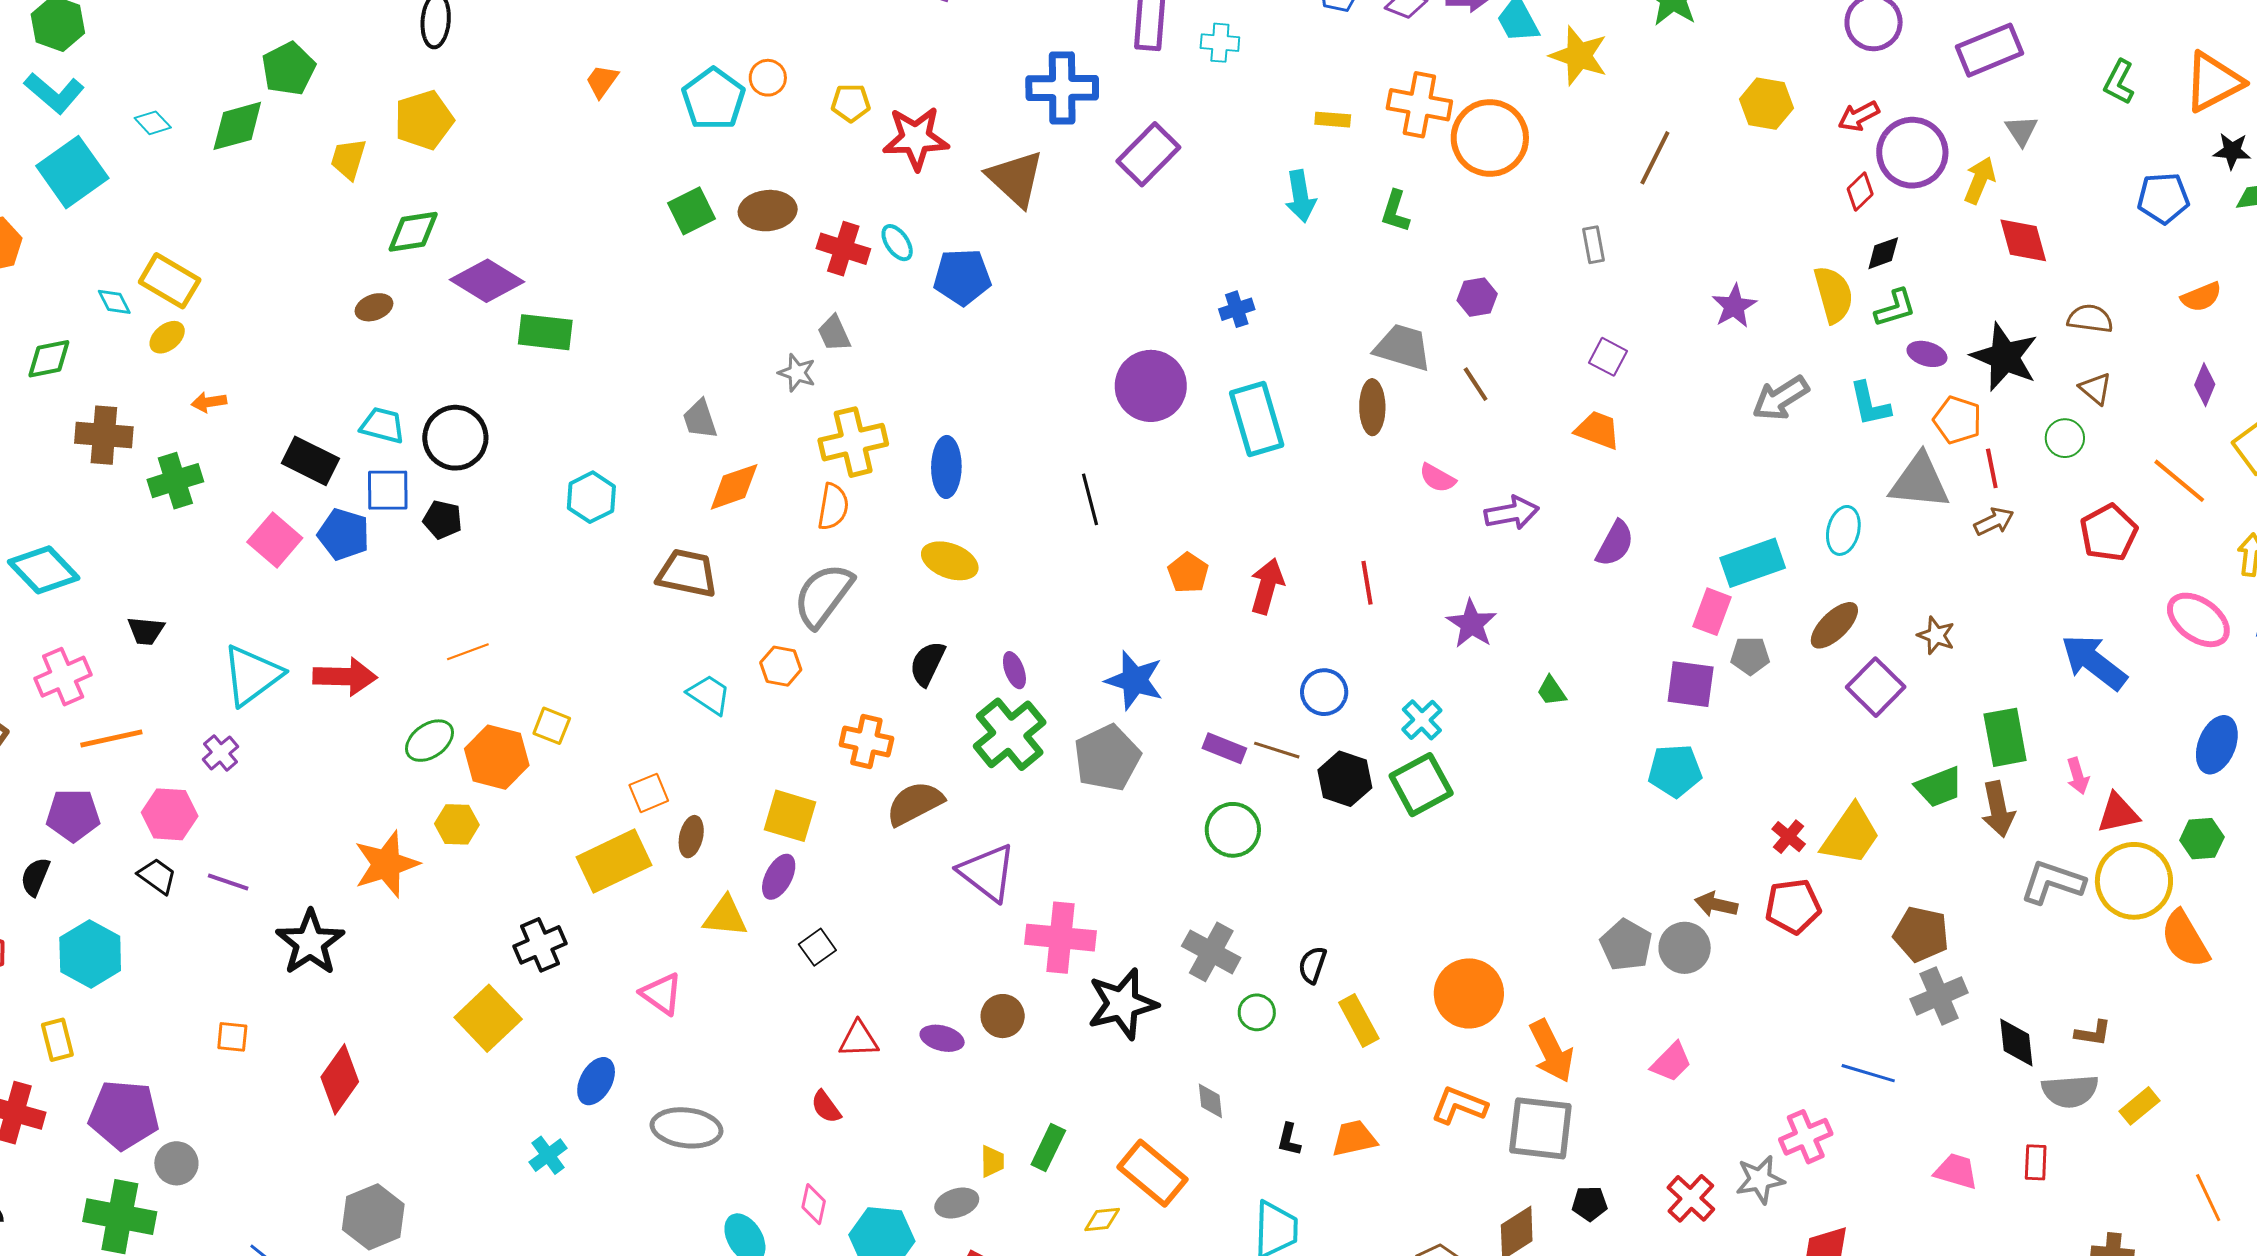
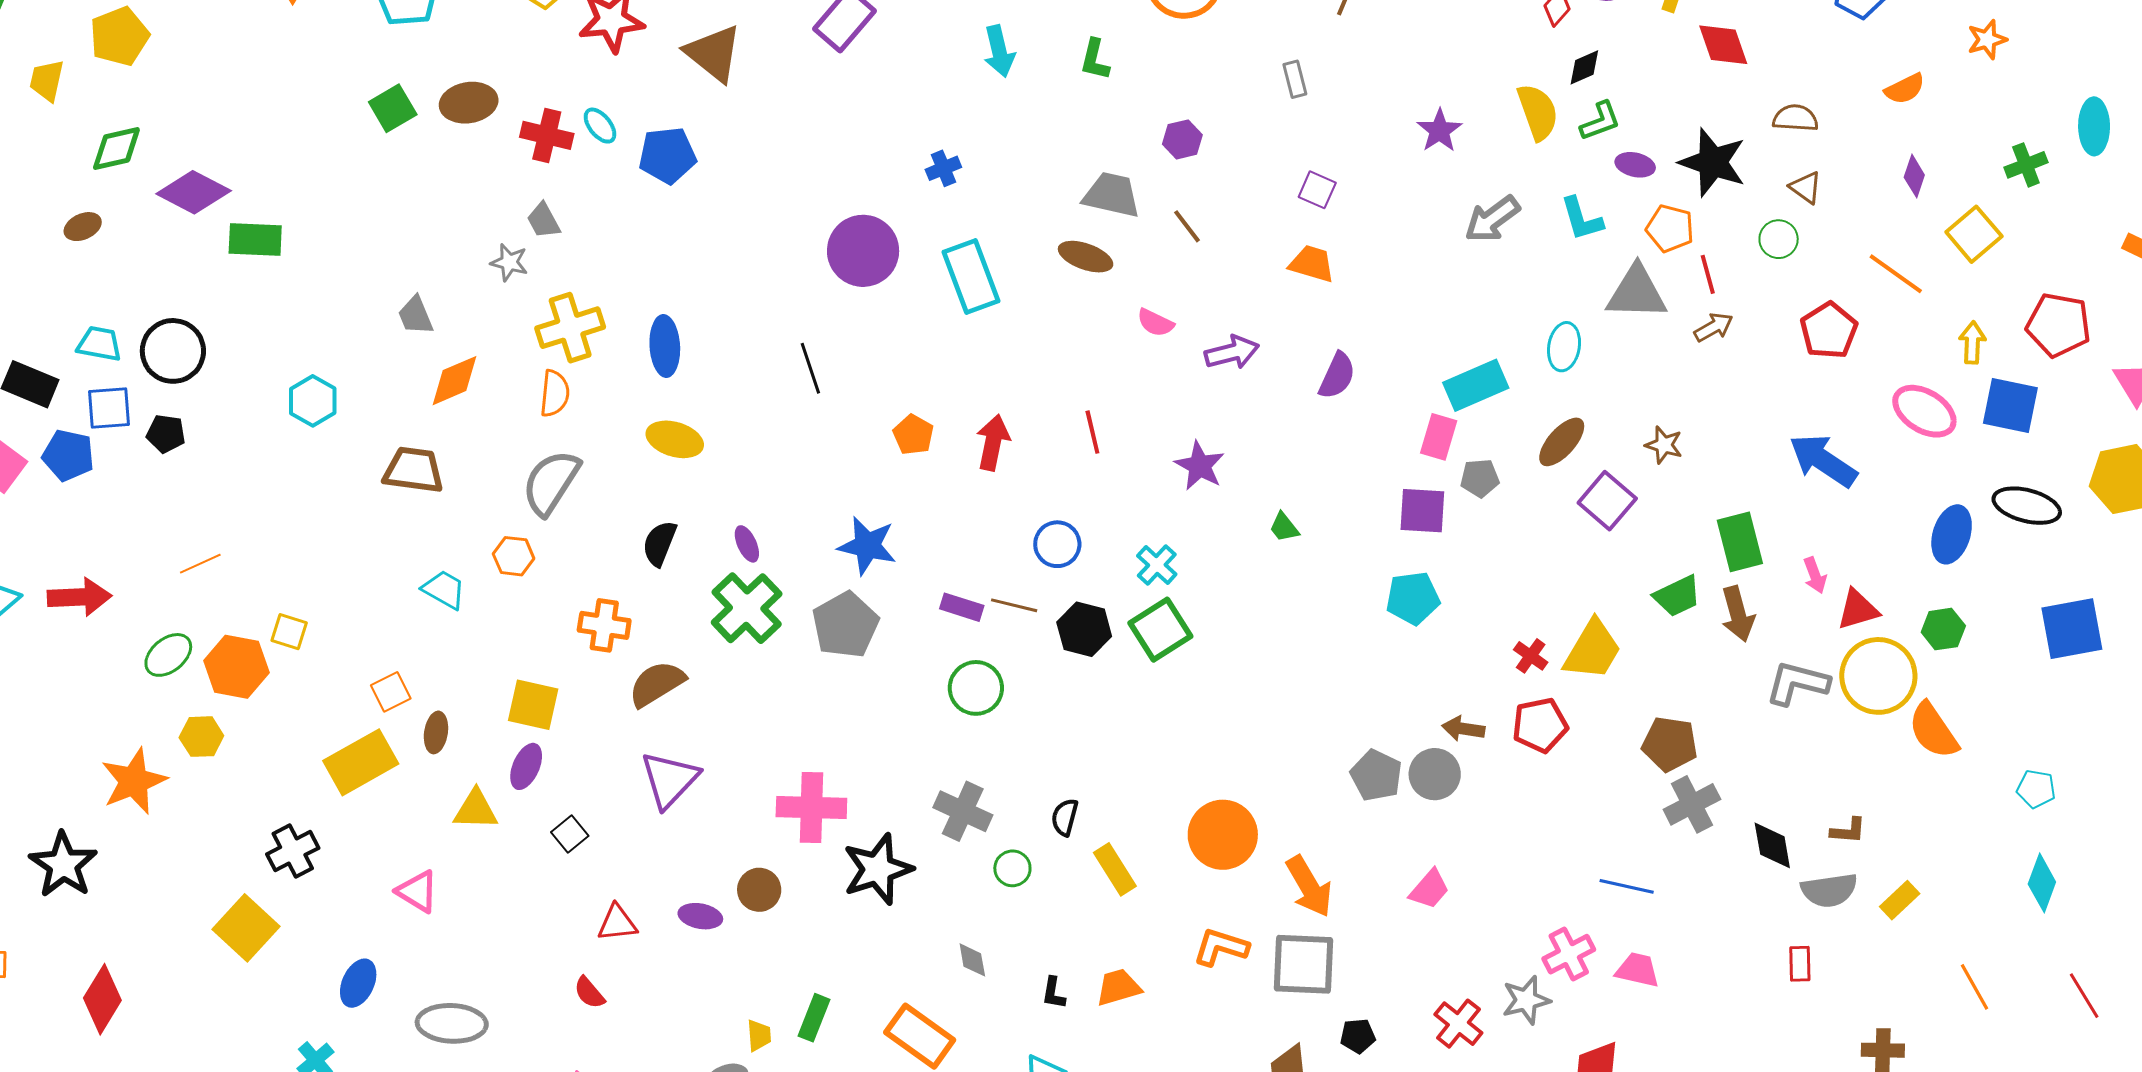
brown ellipse: (1372, 407) -> (1086, 257), turned -66
purple triangle: (987, 872) -> (670, 779), moved, turned 40
pink trapezoid: (1956, 1171) -> (1638, 970), moved

